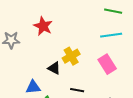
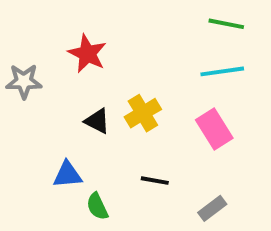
black triangle: (54, 68) -> (97, 121), moved

